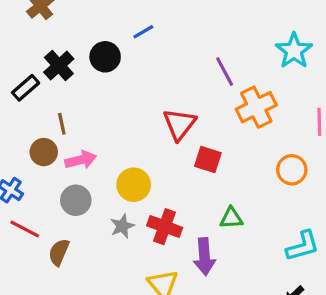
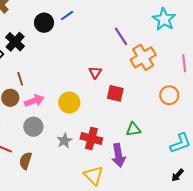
black circle: (105, 57) -> (44, 23), moved
red triangle: (179, 124) -> (95, 72), size x0.6
yellow circle: (134, 185) -> (69, 103), moved

